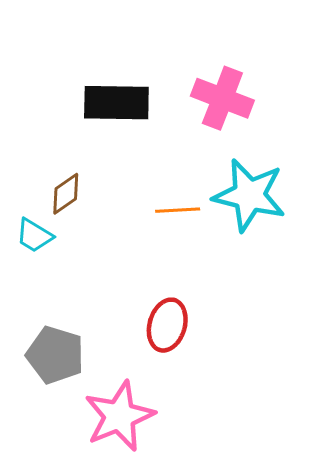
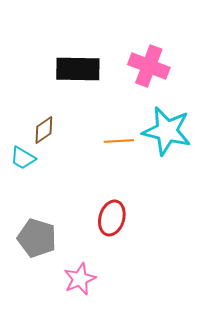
pink star: (119, 416) -> (80, 279), size x0.7

